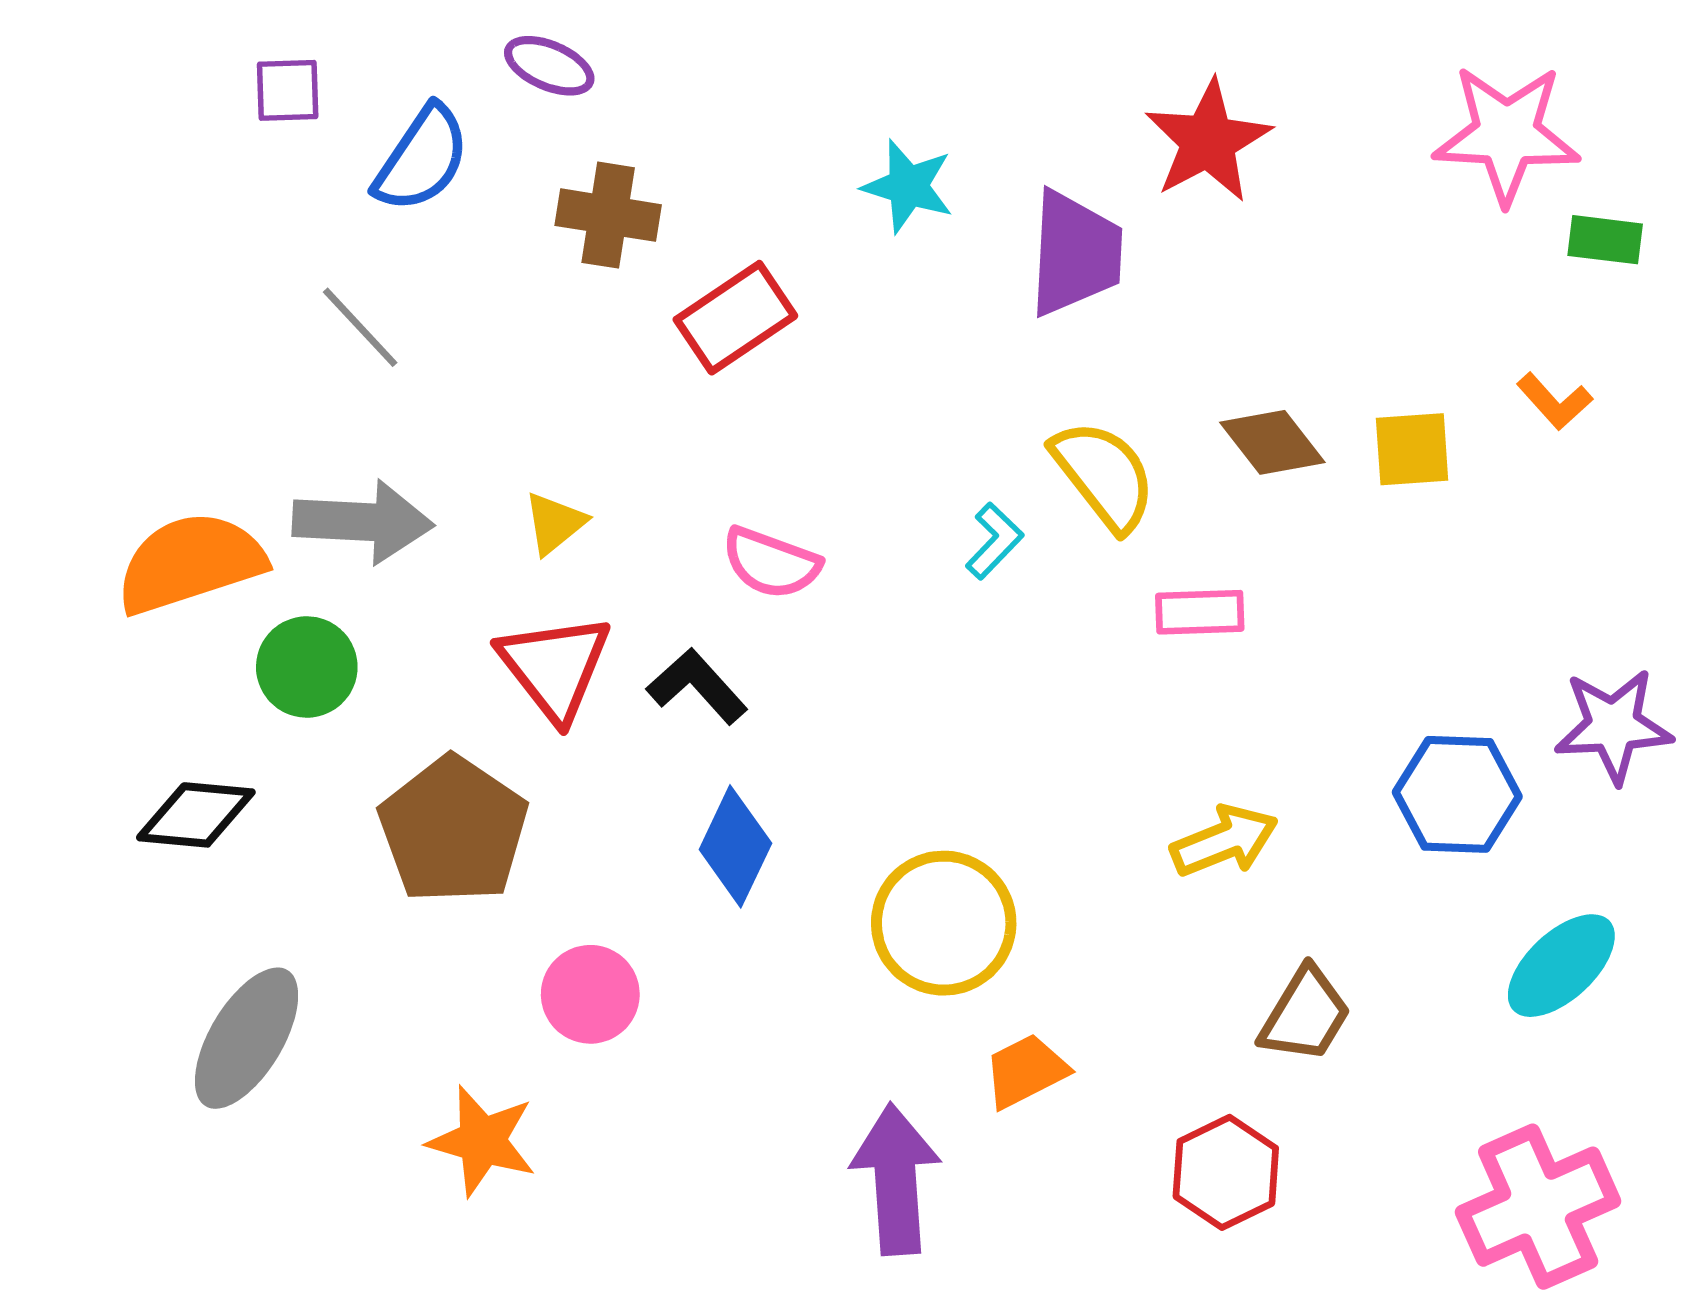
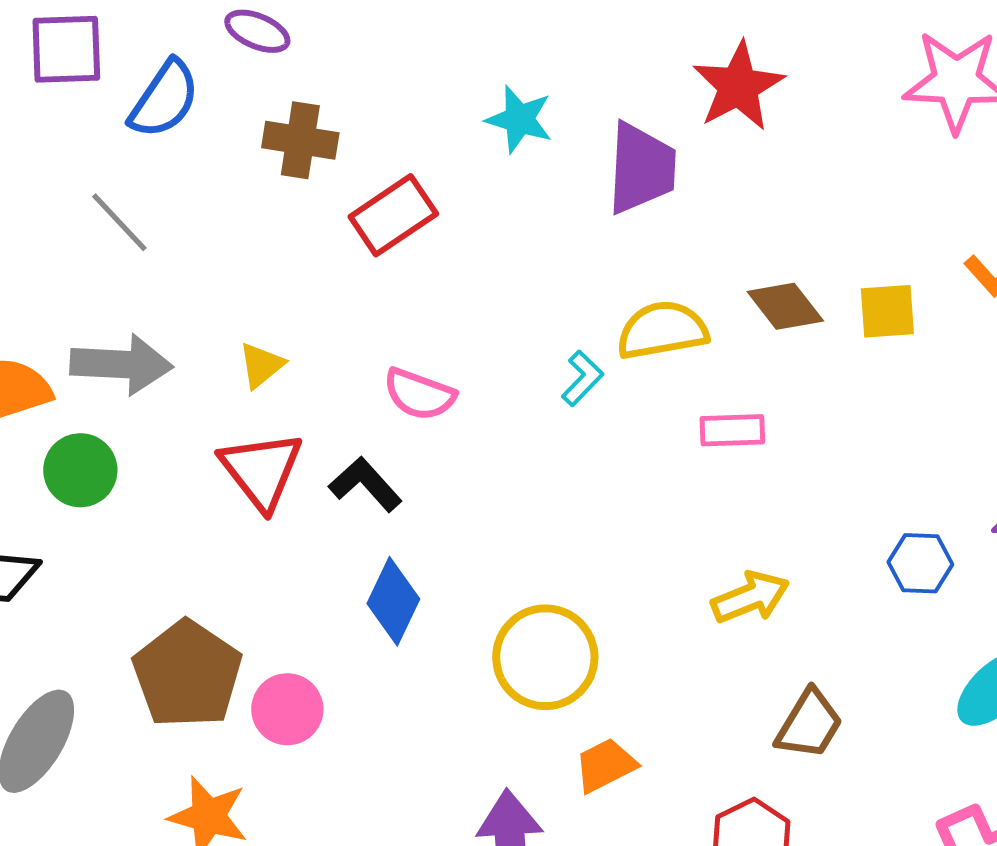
purple square: (288, 90) -> (66, 49), size x1.5
yellow semicircle: (1104, 475) -> (662, 330), turned -62
blue hexagon: (1457, 794) -> (920, 563), size x0.7
brown pentagon: (453, 830) -> (187, 674), moved

